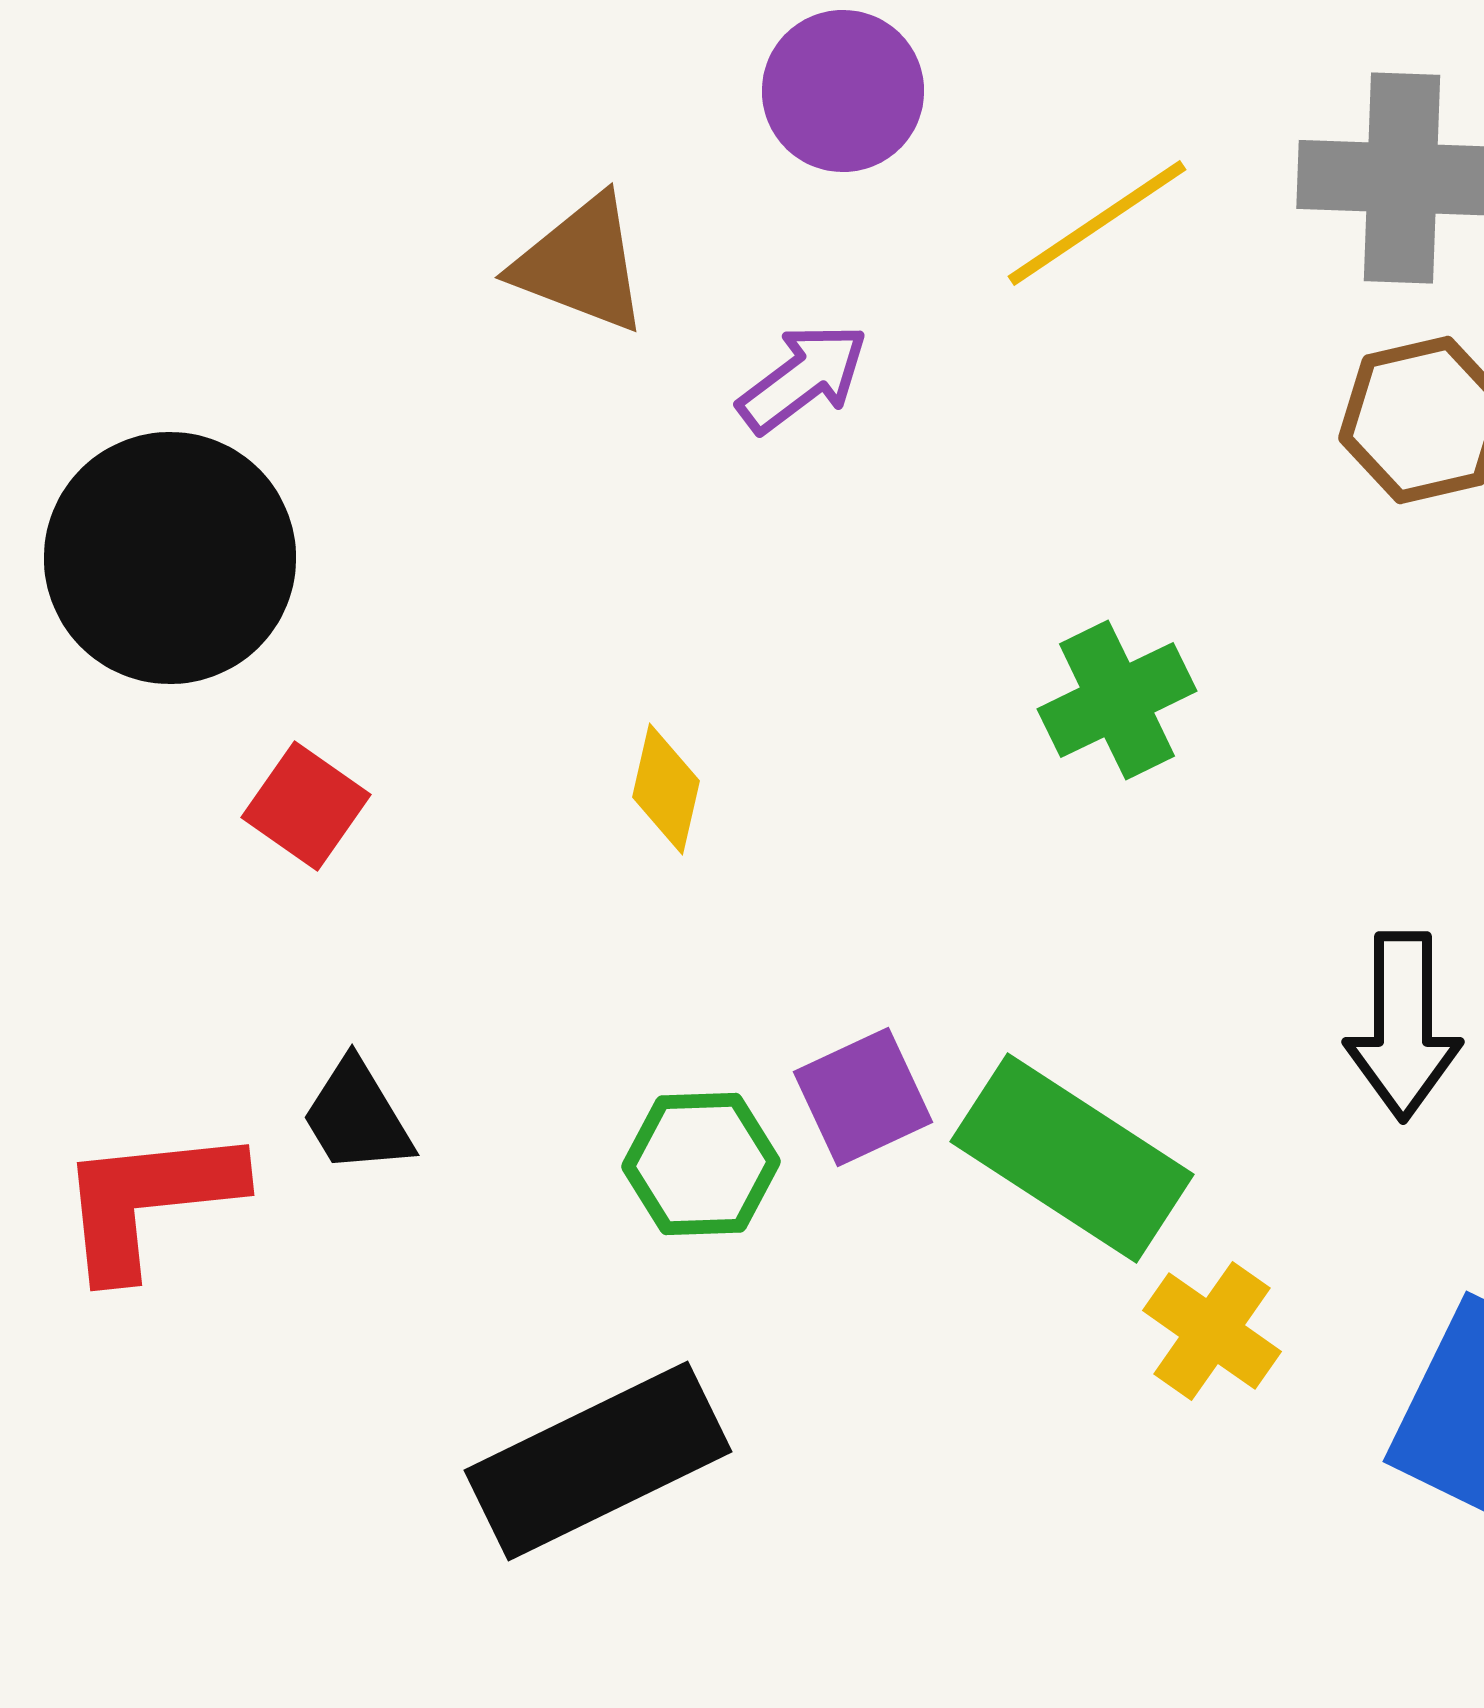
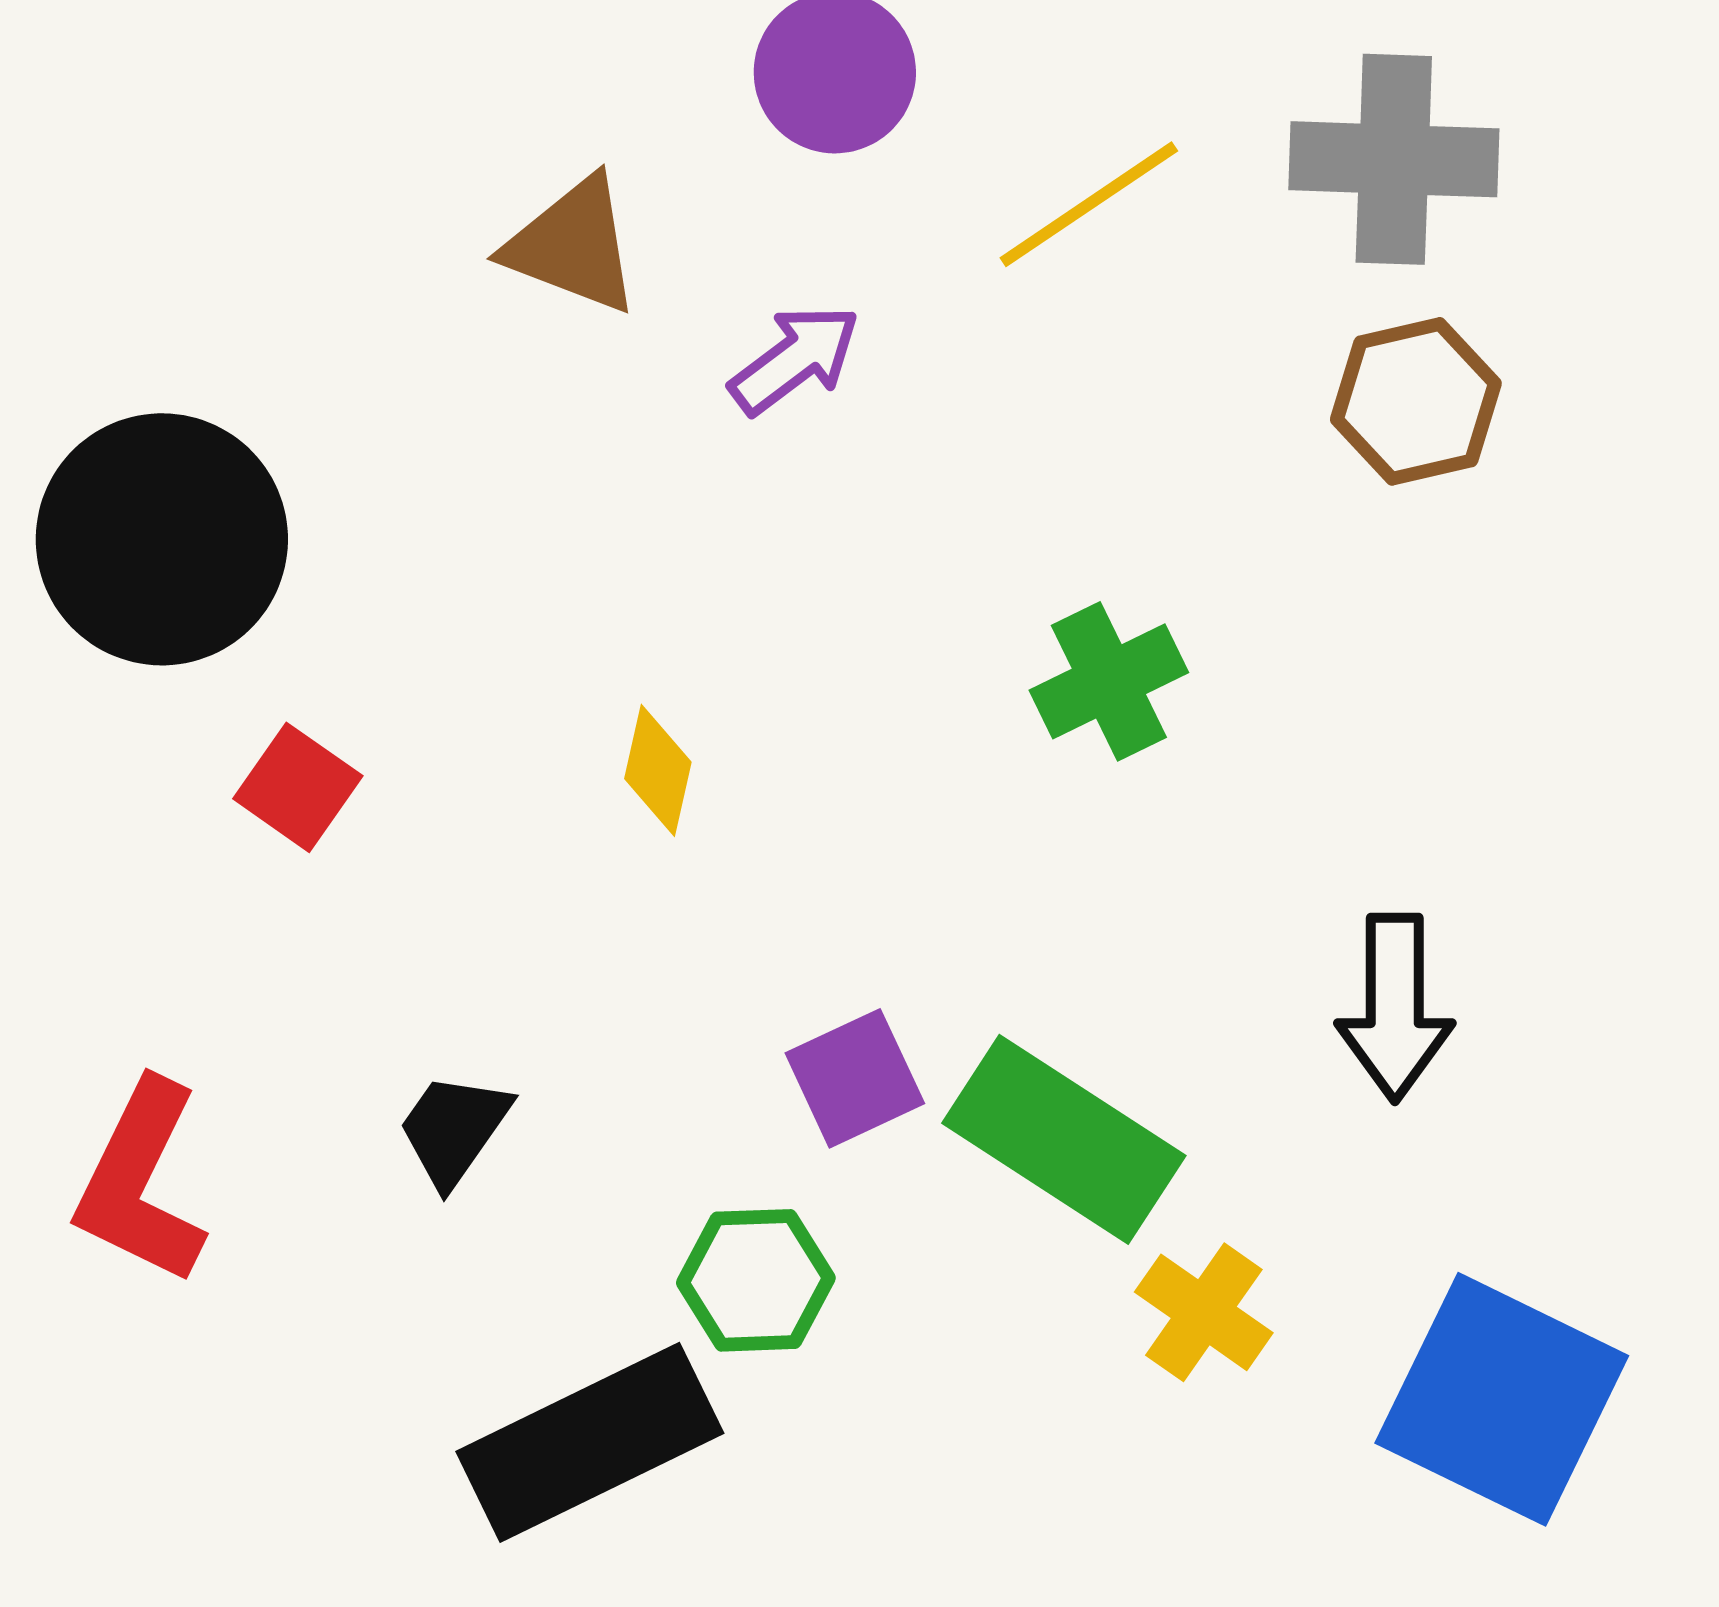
black trapezoid: (357, 1117) -> (454, 1129), moved, turned 66
green hexagon: (701, 1164) -> (756, 1280), moved
red L-shape: (149, 1201) -> (141, 1182), turned -58

